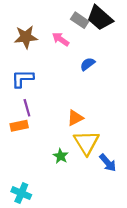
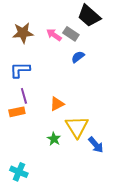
gray rectangle: (80, 20) -> (71, 34), moved
orange triangle: (75, 118) -> (57, 104), moved

